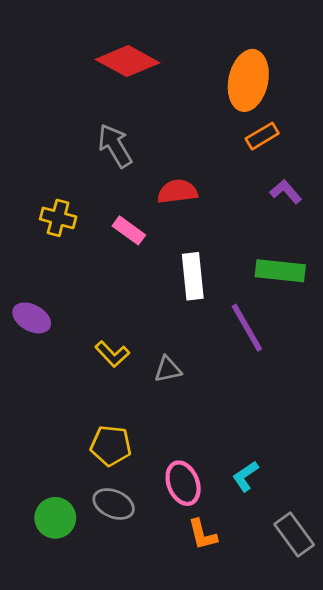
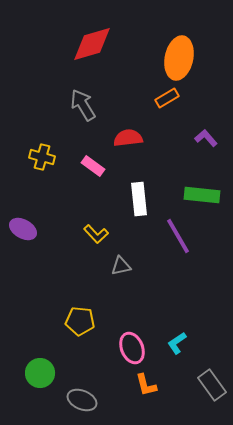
red diamond: (127, 61) -> (92, 44), turned -45
orange rectangle: (262, 136) -> (167, 98), moved
yellow L-shape: (112, 354) -> (96, 234), moved
gray ellipse: (114, 504) -> (82, 400), moved

